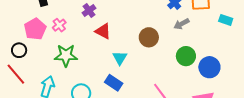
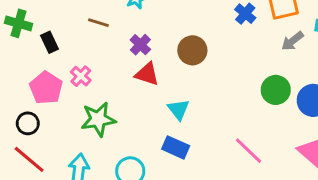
purple cross: (89, 10) -> (140, 45), moved
gray arrow: (181, 24) -> (292, 41), moved
brown circle: (149, 37) -> (192, 50), moved

